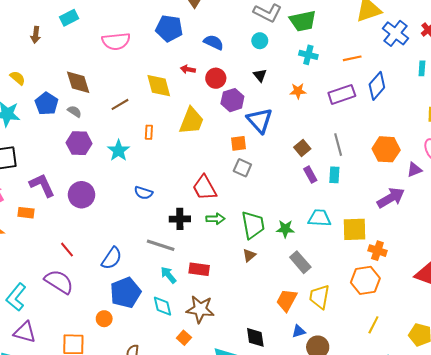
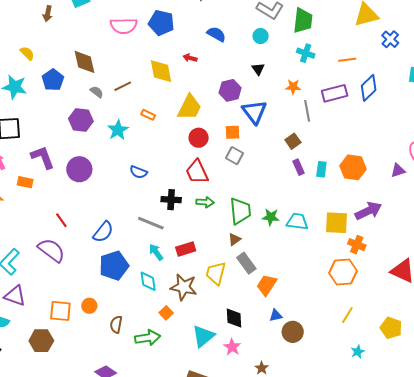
green trapezoid: (303, 21) -> (303, 20), turned -76
blue pentagon: (169, 28) -> (161, 23), moved
blue cross: (396, 33) -> (390, 39), size x0.7
red circle: (216, 78) -> (199, 138), moved
gray semicircle: (74, 111) -> (97, 92), moved
orange rectangle: (149, 132) -> (148, 115), turned -72
gray line: (338, 145) -> (307, 111), moved
orange hexagon: (386, 149) -> (353, 167), moved
purple arrow: (391, 198) -> (368, 211), moved
cyan trapezoid: (319, 218) -> (297, 222), moved
gray rectangle: (300, 262) -> (246, 263), moved
red rectangle: (199, 269) -> (186, 249), turned -30
yellow trapezoid: (319, 297) -> (216, 273), moved
orange circle: (104, 319) -> (89, 306), moved

